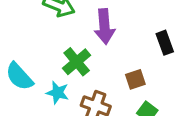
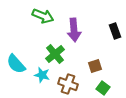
black rectangle: (165, 43) -> (115, 31), moved

